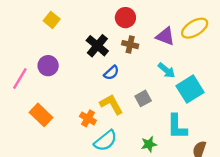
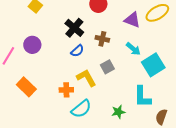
brown cross: (130, 45) -> (102, 39), moved
blue semicircle: (111, 73) -> (77, 51), moved
gray square: (143, 98) -> (107, 67), moved
orange cross: (88, 118) -> (66, 90), turned -32

